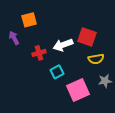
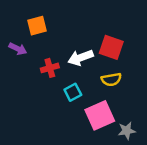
purple arrow: (14, 38) -> (18, 49), turned 144
yellow semicircle: (96, 59) -> (111, 79), moved
gray star: (105, 81) -> (127, 131), moved

